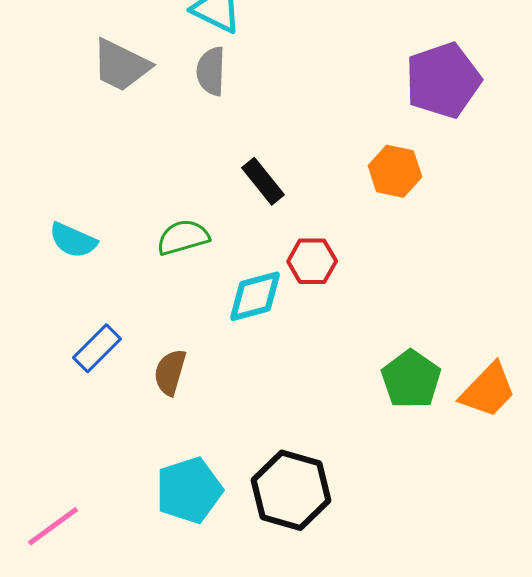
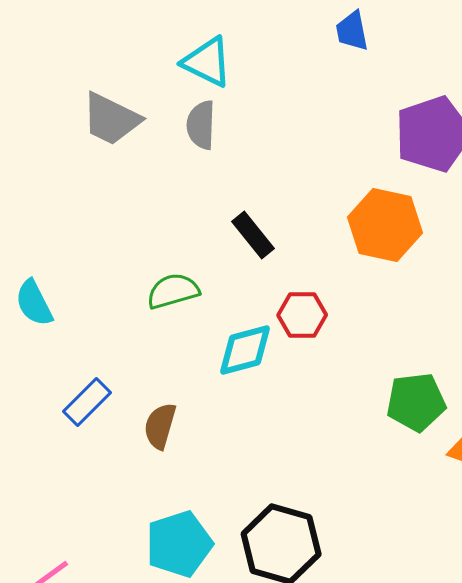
orange hexagon: (395, 171) -> (385, 225), size x1.4
cyan semicircle: (73, 240) -> (34, 303), moved, turned 39
green pentagon: (411, 379) -> (416, 402), moved, turned 30

